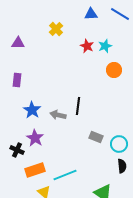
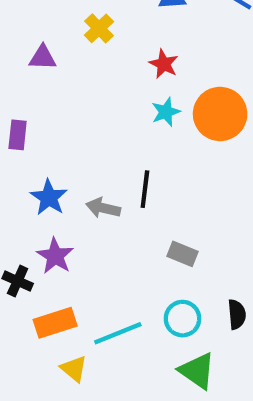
purple triangle: (18, 43) -> (43, 58), moved
cyan star: (105, 46) -> (166, 112), moved
orange circle: (114, 70) -> (220, 114), size x1.6
cyan circle: (119, 144) -> (182, 319), moved

